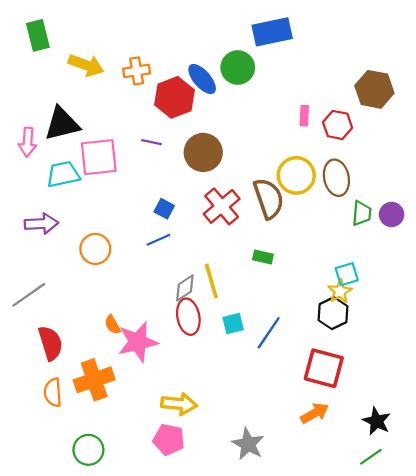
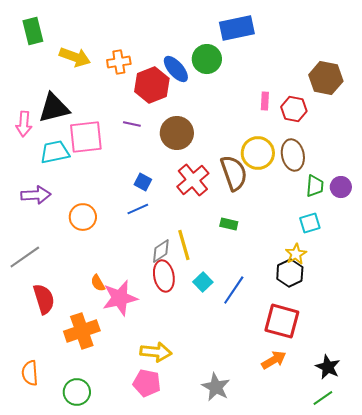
cyan square: (347, 274) -> (310, 223), moved
cyan square: (233, 324) -> (203, 282), turned -30
orange semicircle: (53, 392) -> (30, 373), moved

